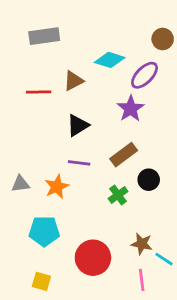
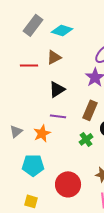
gray rectangle: (44, 36) -> (33, 25), turned -45
cyan diamond: (110, 60) -> (62, 30), moved
brown rectangle: (124, 155) -> (90, 110), turned -30
gray triangle: (21, 184) -> (16, 131), turned -32

